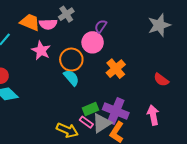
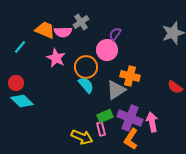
orange cross: (116, 69) -> (130, 76), turned -36
pink arrow: (153, 115) -> (152, 122), moved
pink rectangle: (86, 122) -> (101, 129), turned 40
gray triangle: (102, 123) -> (116, 90), moved

